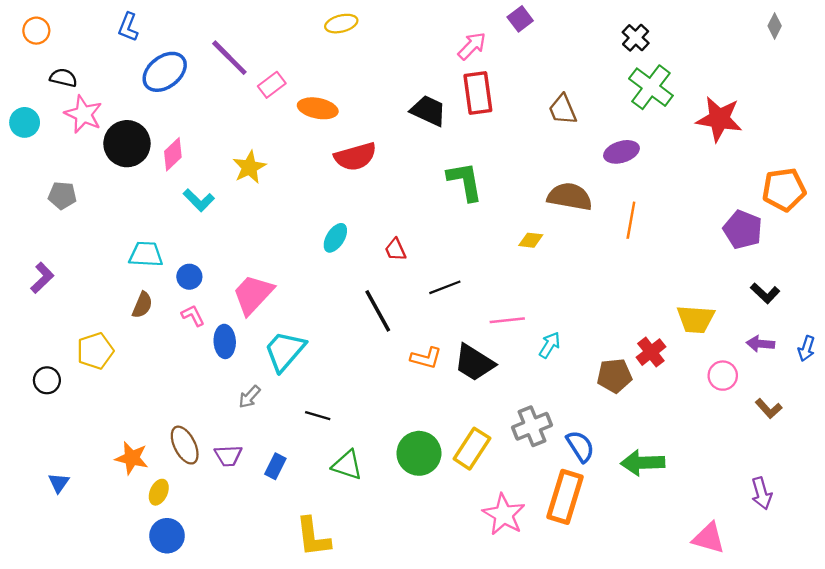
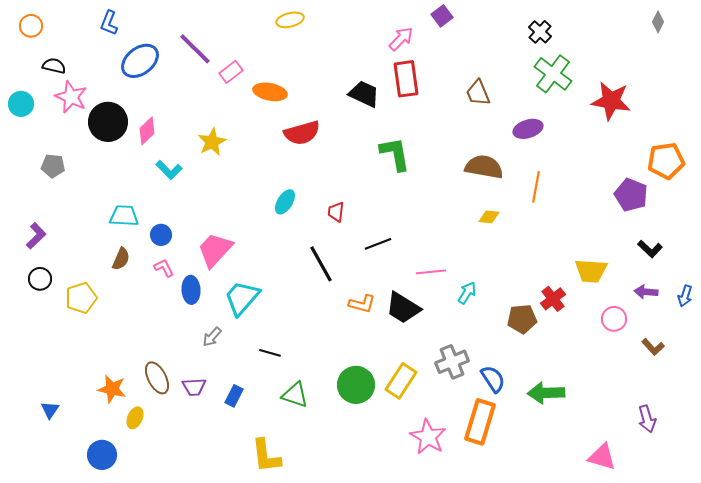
yellow diamond: (531, 240) -> (489, 217), moved
red trapezoid: (395, 250) -> (336, 212), turned 30
black circle: (47, 380) -> (40, 279), moved
blue circle: (167, 536) -> (102, 455), moved

